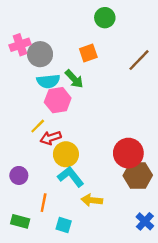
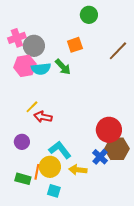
pink hexagon: (58, 100) -> (25, 66), moved
red arrow: (51, 138) -> (43, 117), turned 30
yellow circle: (66, 154) -> (50, 167), moved
purple circle: (19, 175) -> (22, 142), moved
green rectangle: (20, 221) -> (23, 179), moved
blue cross: (145, 221) -> (100, 157), moved

